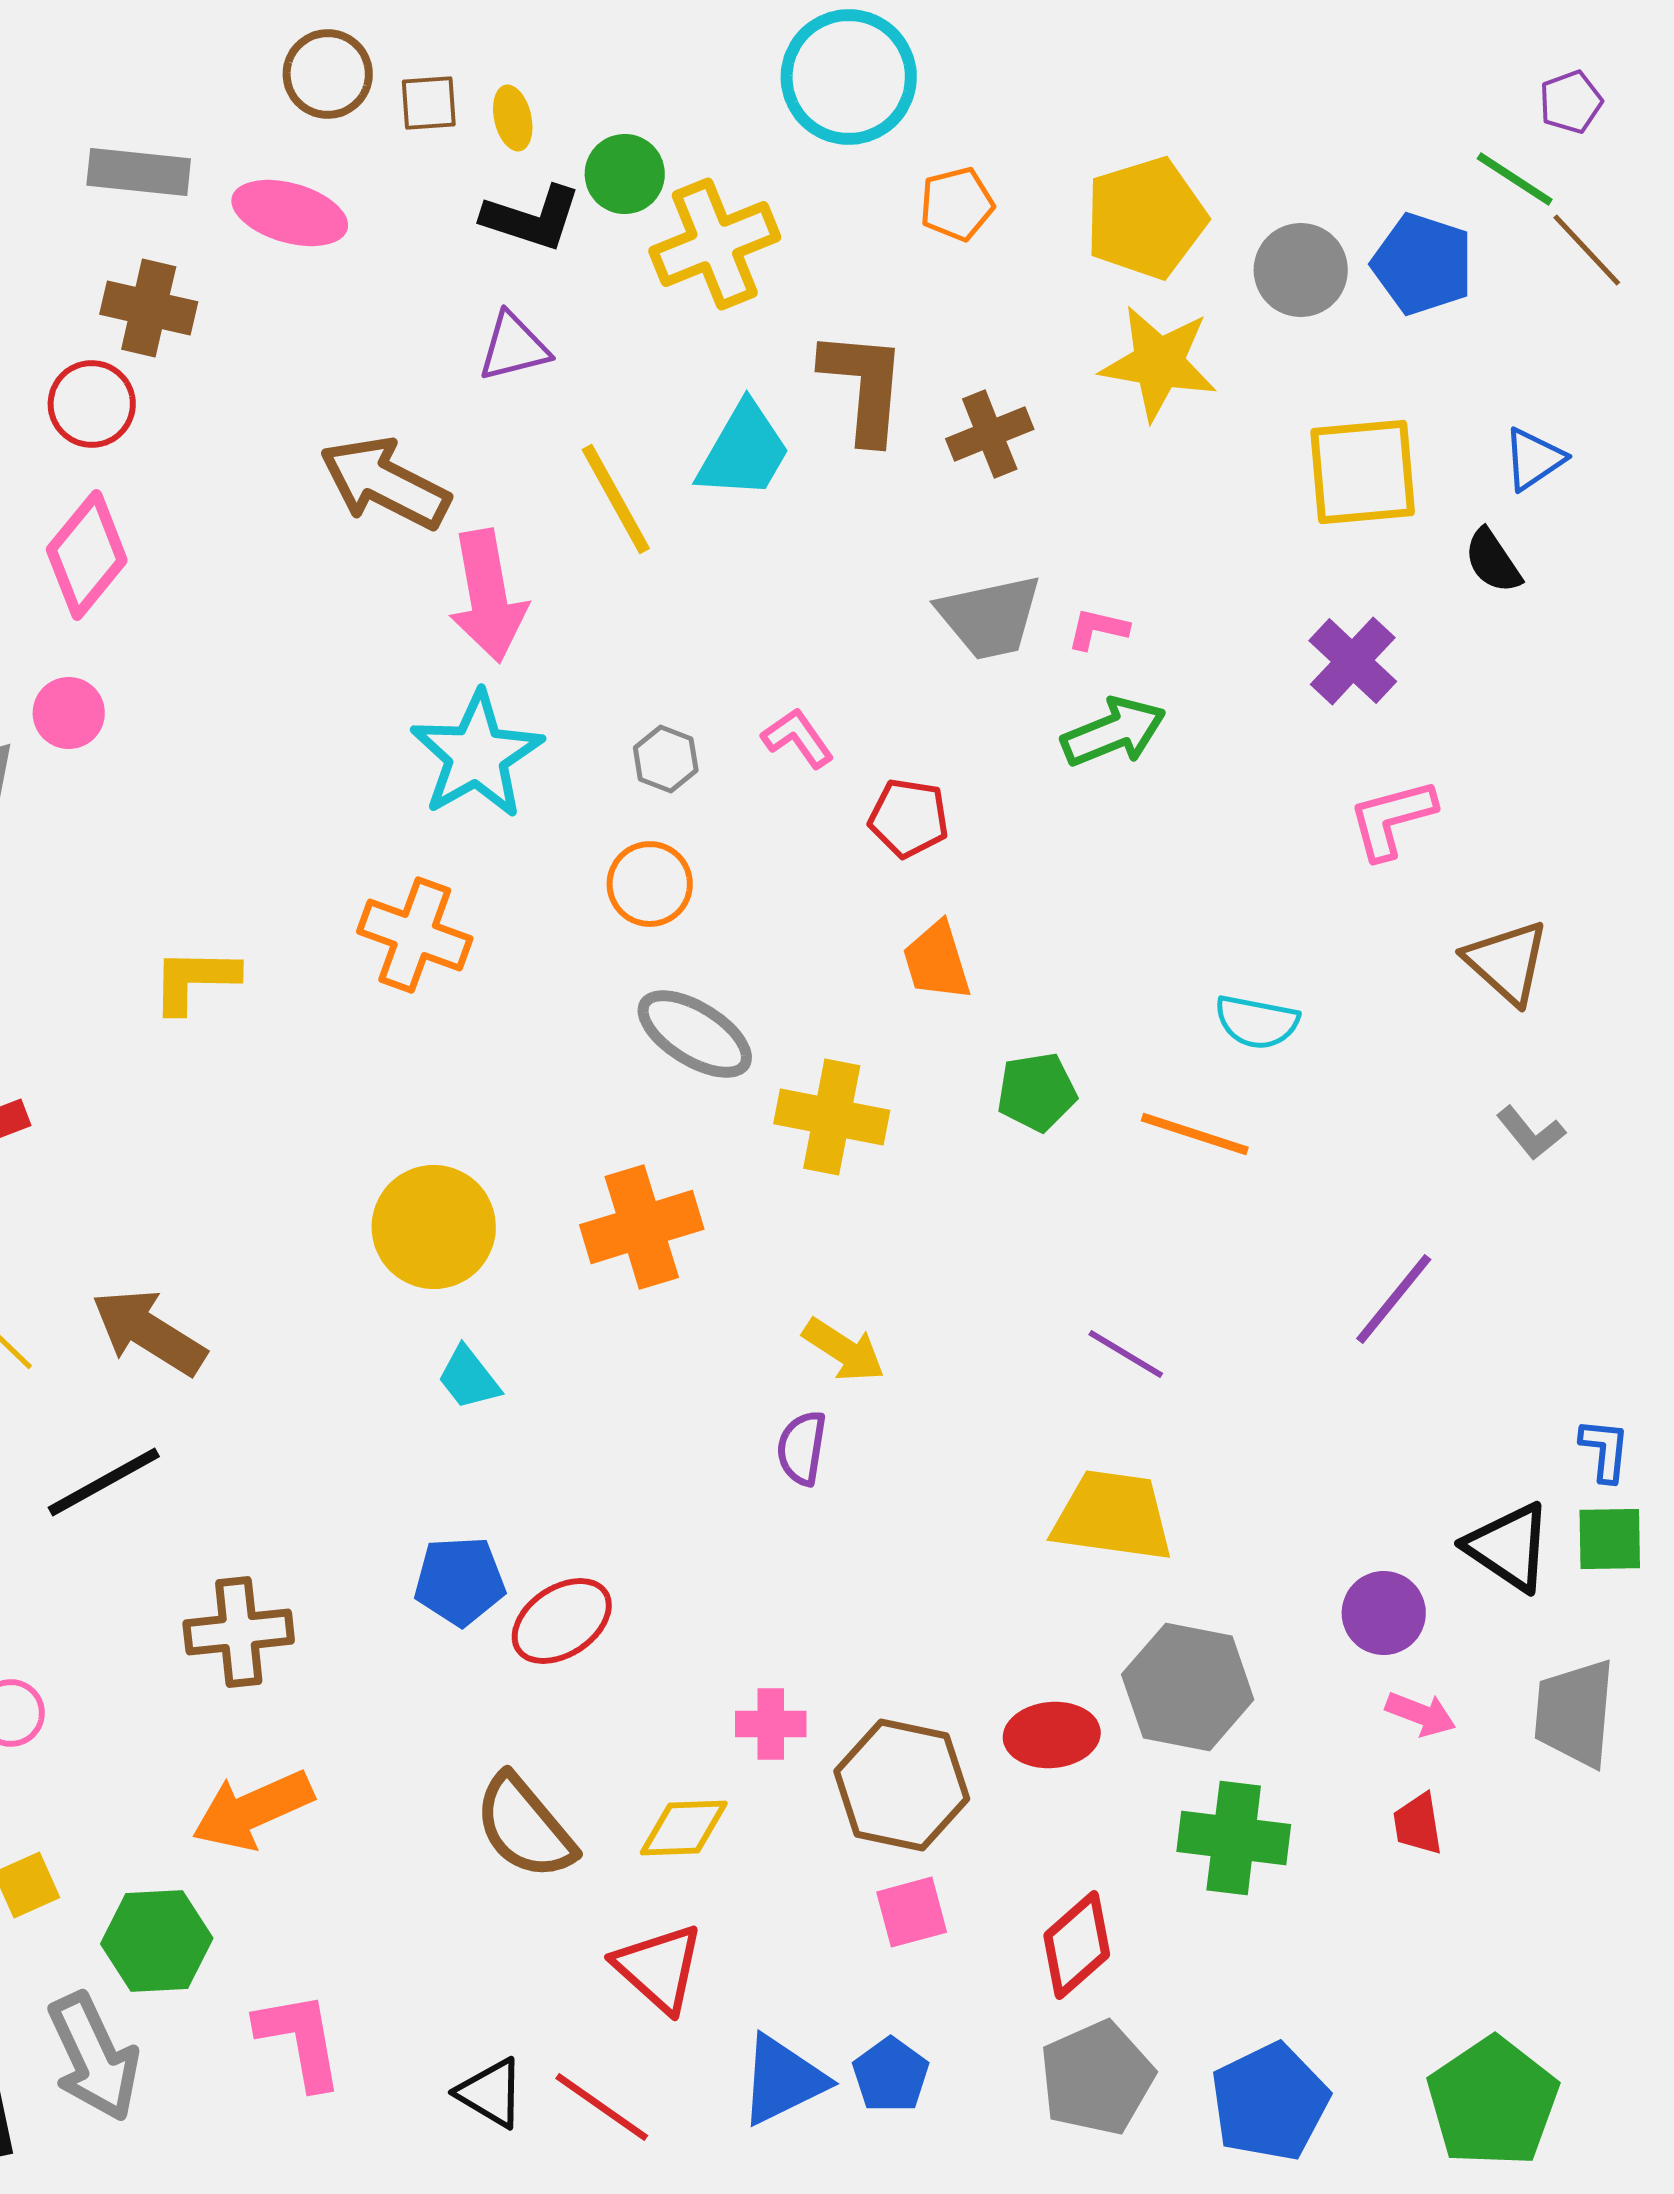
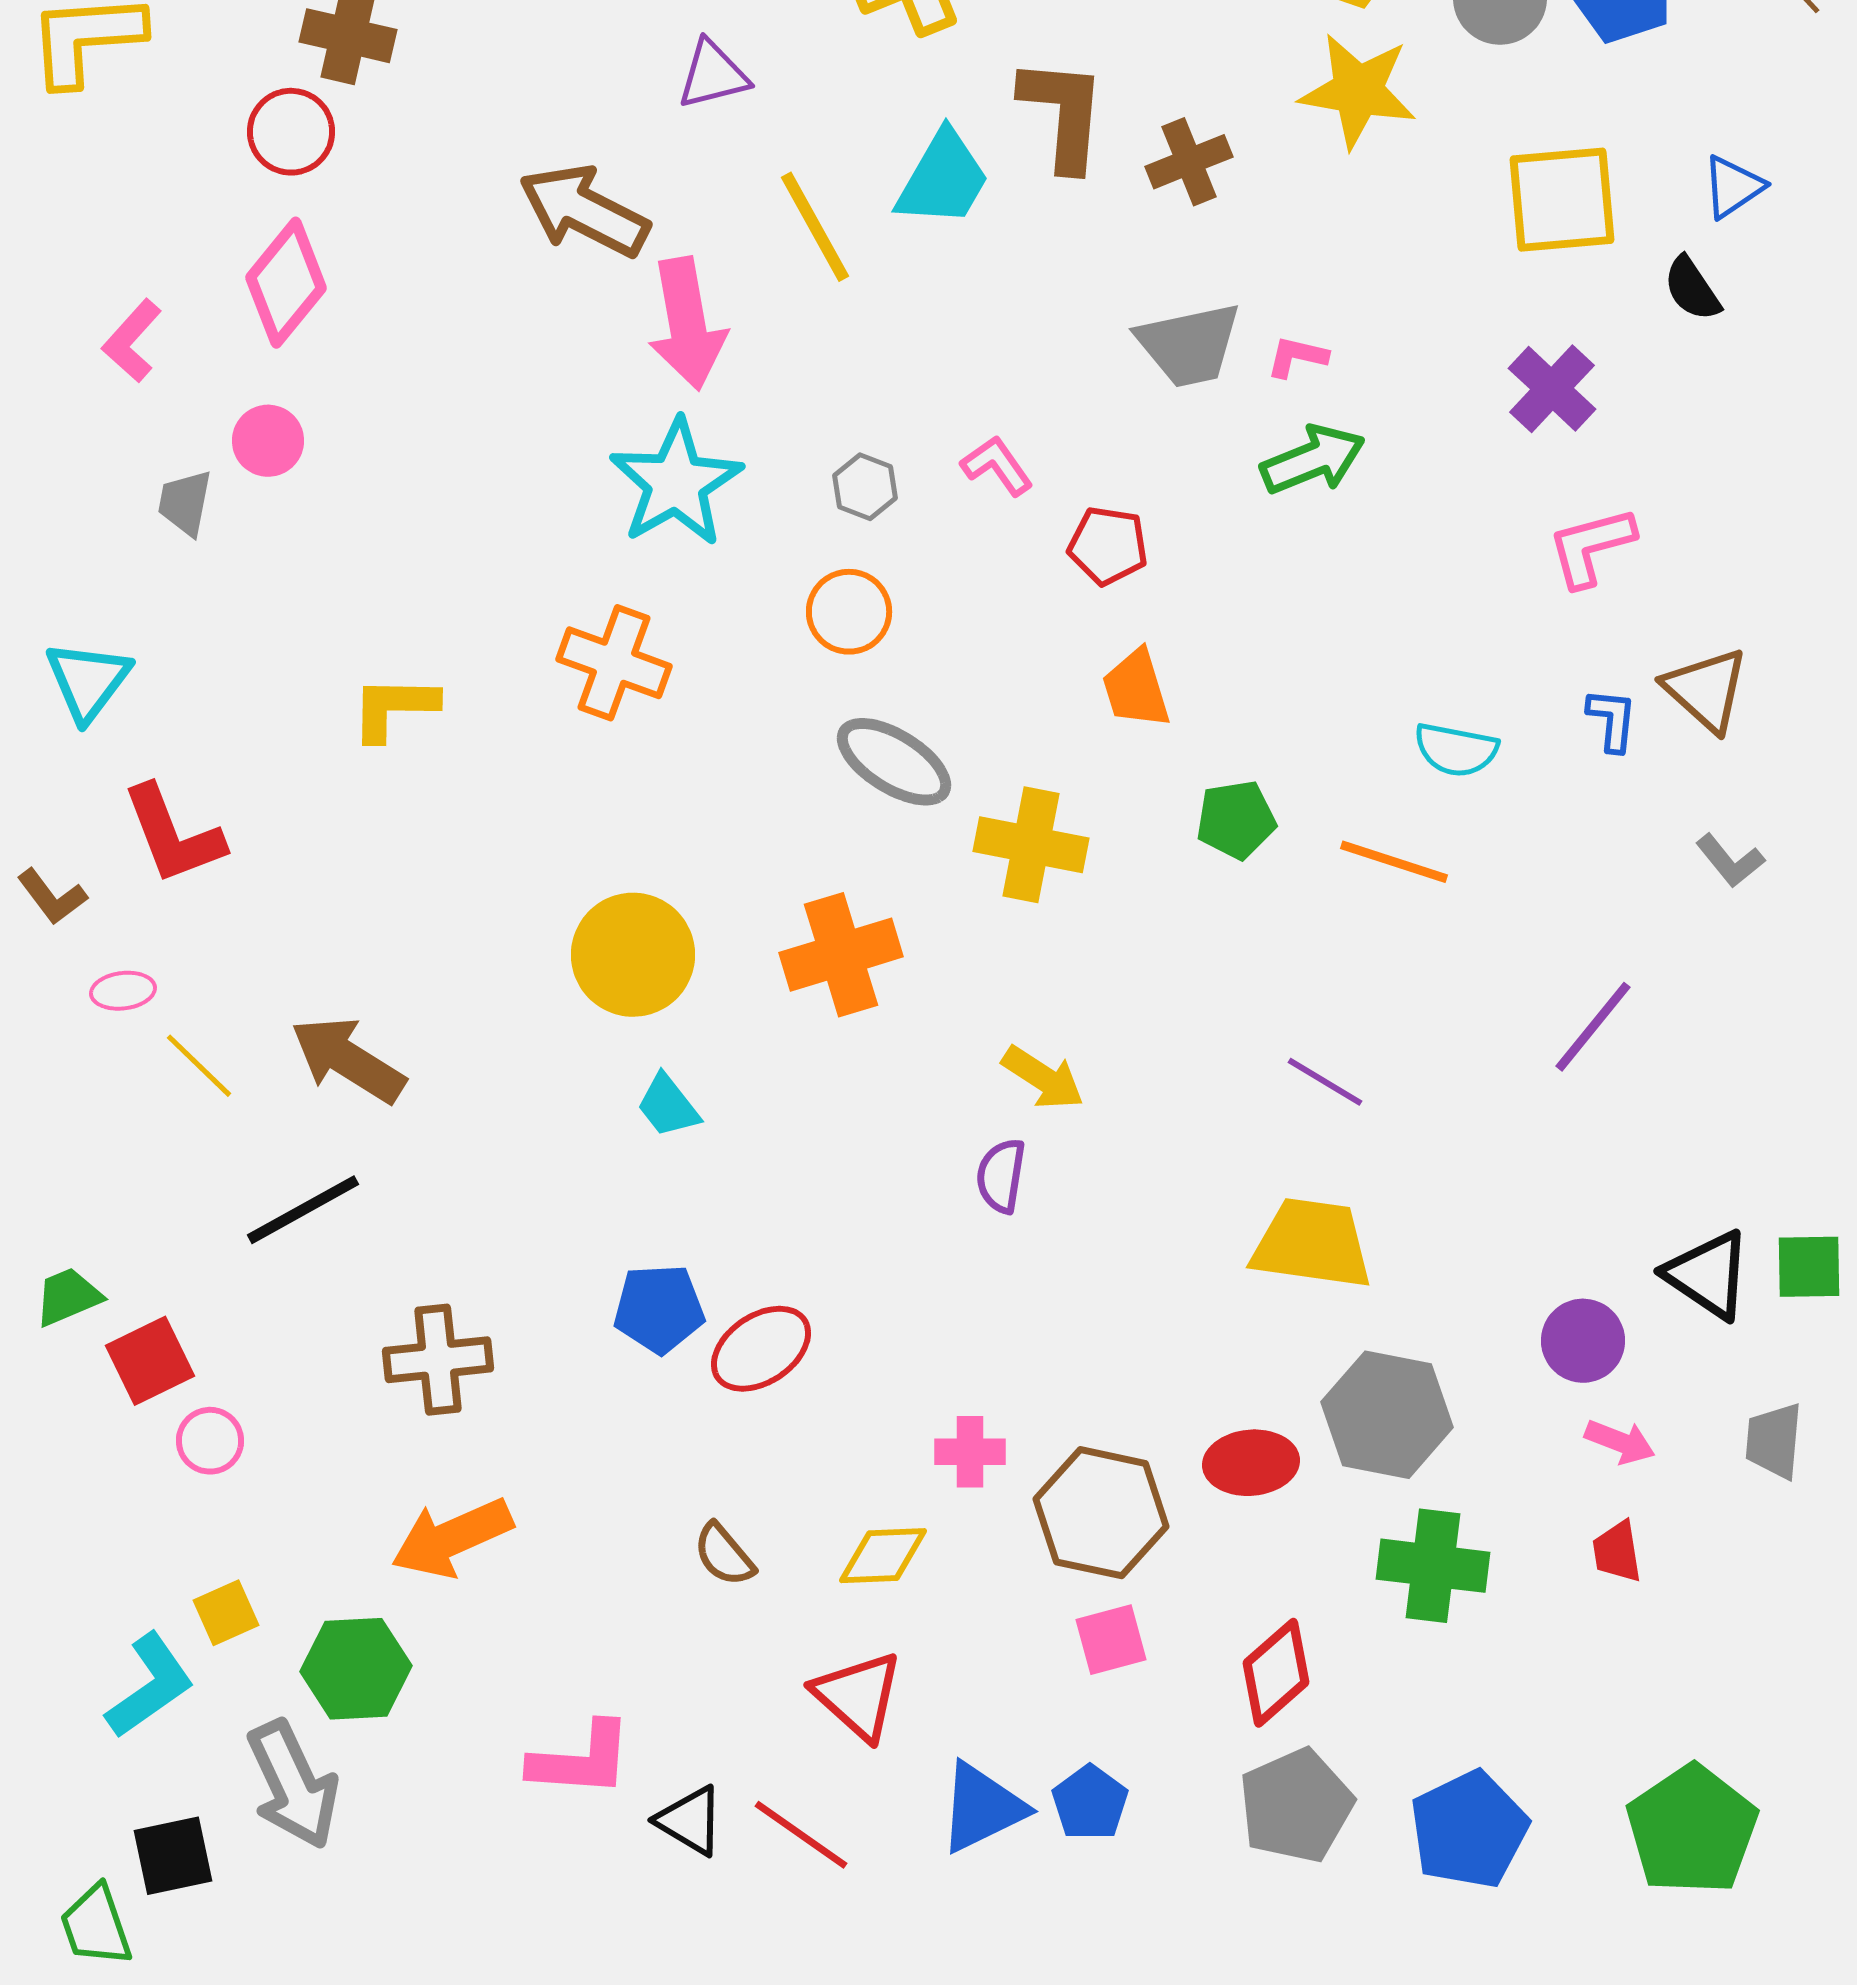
blue L-shape: (1605, 1450) -> (1612, 720), moved
gray trapezoid: (1575, 1713) -> (1774, 1441), size x0.7
brown semicircle: (525, 1827) -> (724, 1555), size x0.6
pink L-shape: (300, 2040) -> (581, 1760), moved, turned 104

